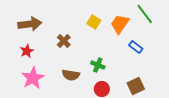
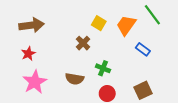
brown cross: (64, 41) -> (83, 43), moved

